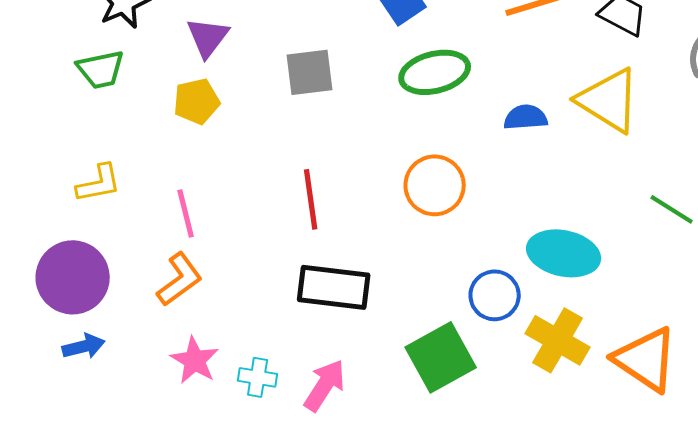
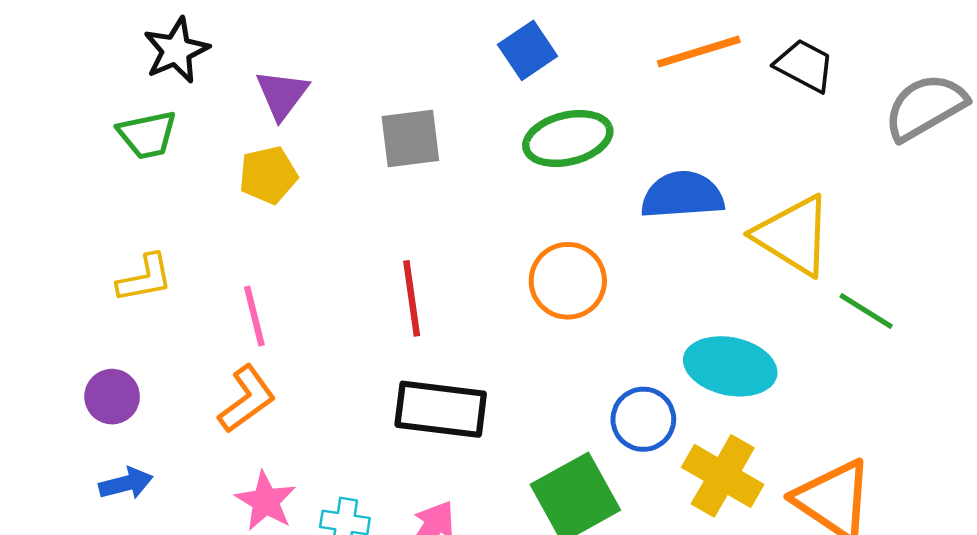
yellow triangle: (609, 100) -> (793, 235), moved
blue semicircle: (526, 117) -> (682, 195), size x1.5
purple circle: (73, 277) -> (112, 397), size x0.6

